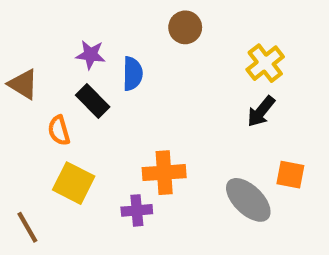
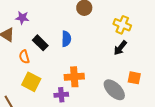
purple star: (90, 55) -> (22, 18), moved
yellow cross: (265, 63) -> (122, 25), turned -30
blue semicircle: (133, 74) -> (66, 39), moved

